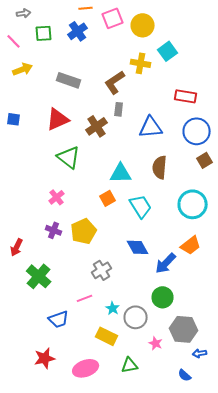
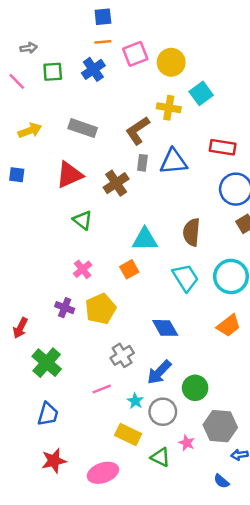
yellow arrow: (23, 69) -> (30, 130), moved
blue triangle: (151, 127) -> (174, 162), moved
green triangle: (69, 157) -> (83, 220), size x0.7
pink cross: (57, 197) -> (83, 269), moved
cyan trapezoid: (141, 206) -> (186, 278), moved
blue arrow: (166, 263) -> (159, 372), moved
blue trapezoid: (59, 319) -> (48, 414), moved, turned -55
green triangle: (130, 365) -> (160, 457), moved, turned 36

